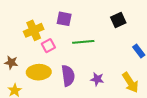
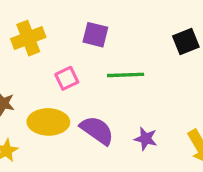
yellow cross: (34, 30) -> (28, 38), moved
purple semicircle: (68, 76) -> (97, 130), turned -50

